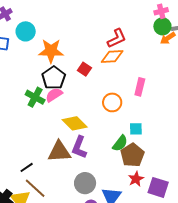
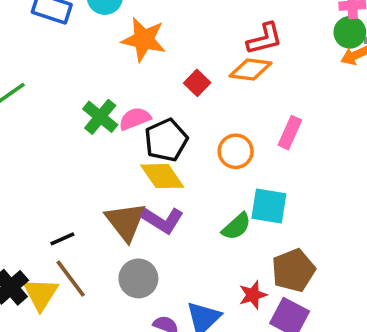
black pentagon: (54, 78) -> (166, 140), moved
cyan square: (136, 129) -> (269, 206), size x1.5
purple L-shape: (79, 147) -> (162, 220), turned -90
brown triangle: (59, 152) -> (126, 221), turned 45
brown pentagon: (132, 155) -> (293, 270), moved
gray circle: (85, 183) -> (138, 278), moved

